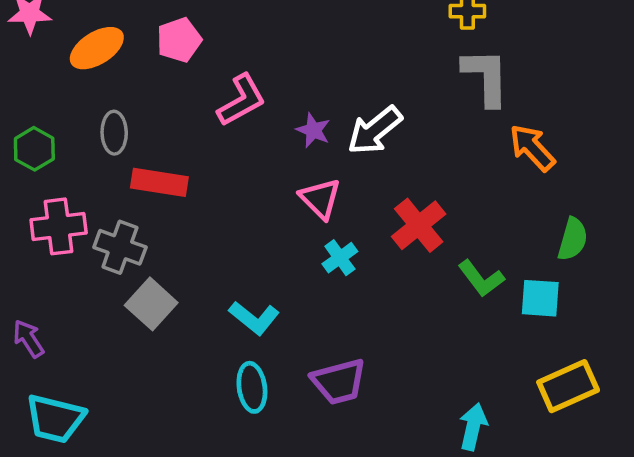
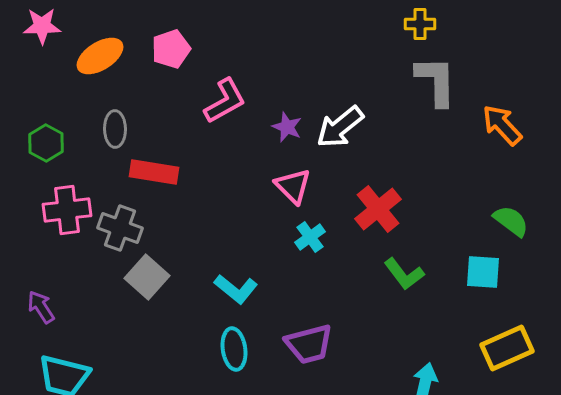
orange arrow: (532, 148) -> (502, 125), moved
green semicircle: (573, 239) -> (511, 221), turned -69
green L-shape: (481, 279) -> (404, 274), moved

